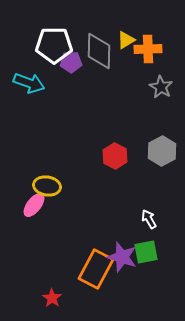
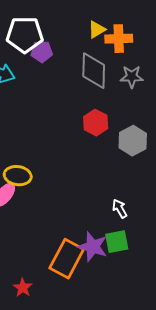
gray diamond: (99, 51) -> (94, 71), moved
gray star: (161, 87) -> (132, 77), turned -30
red hexagon: (115, 156) -> (96, 123), moved

